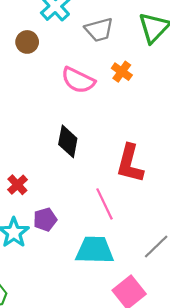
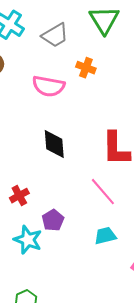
red cross: (17, 185) -> (19, 196), turned 30
cyan trapezoid: (95, 250) -> (105, 236), size x0.6

